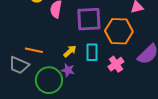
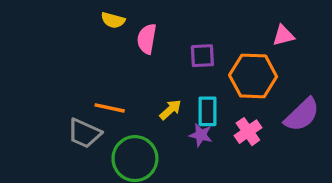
purple square: (89, 19) -> (202, 56), size x0.6
purple star: (68, 70) -> (201, 135), moved

